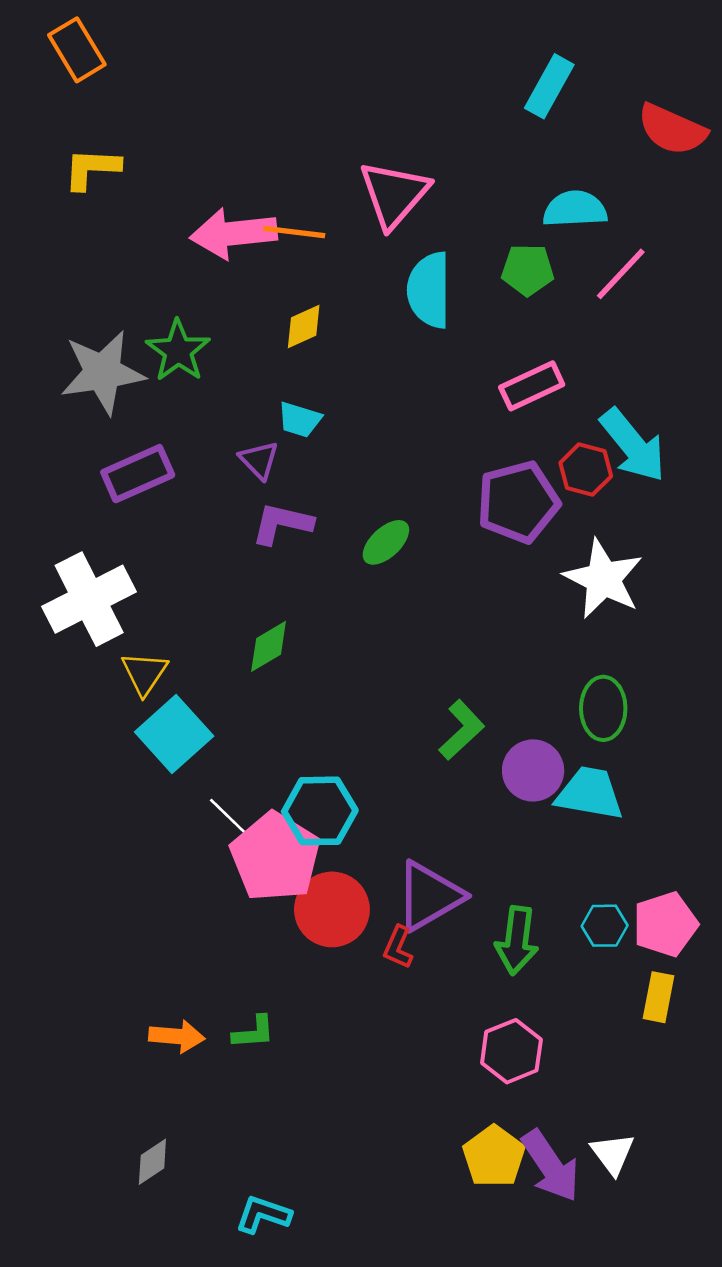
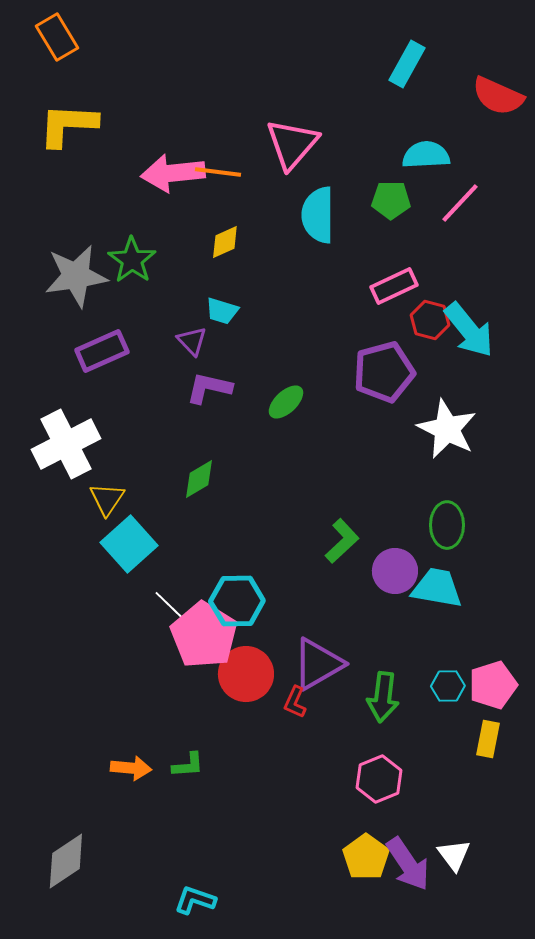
yellow L-shape: (92, 169) -> (68, 125), size x1.4
red hexagon: (586, 470) -> (430, 320), moved
gray diamond: (152, 1162) -> (66, 861), moved, size x1.6

